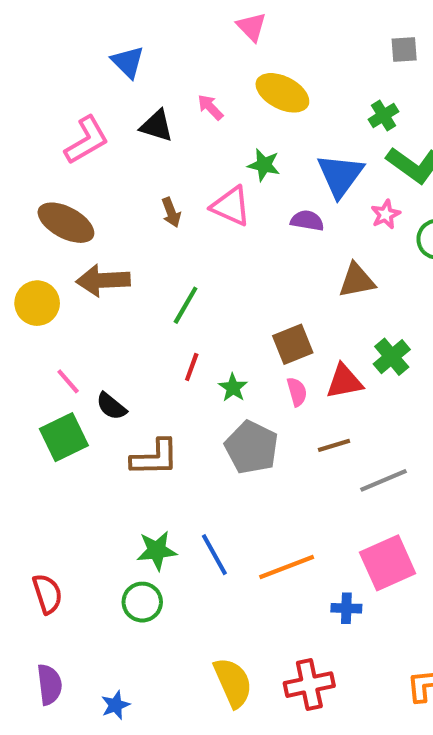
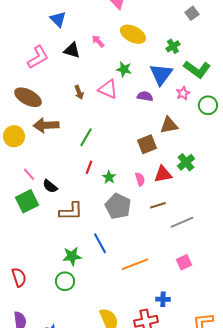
gray square: (404, 49) -> (192, 13), turned -32
green cross: (383, 115) -> (173, 46), moved
brown square: (293, 344) -> (147, 144), moved
blue line: (214, 555) -> (100, 243), moved
pink square: (388, 563) -> (184, 262), size x0.6
blue cross: (346, 608) -> (163, 299), moved

